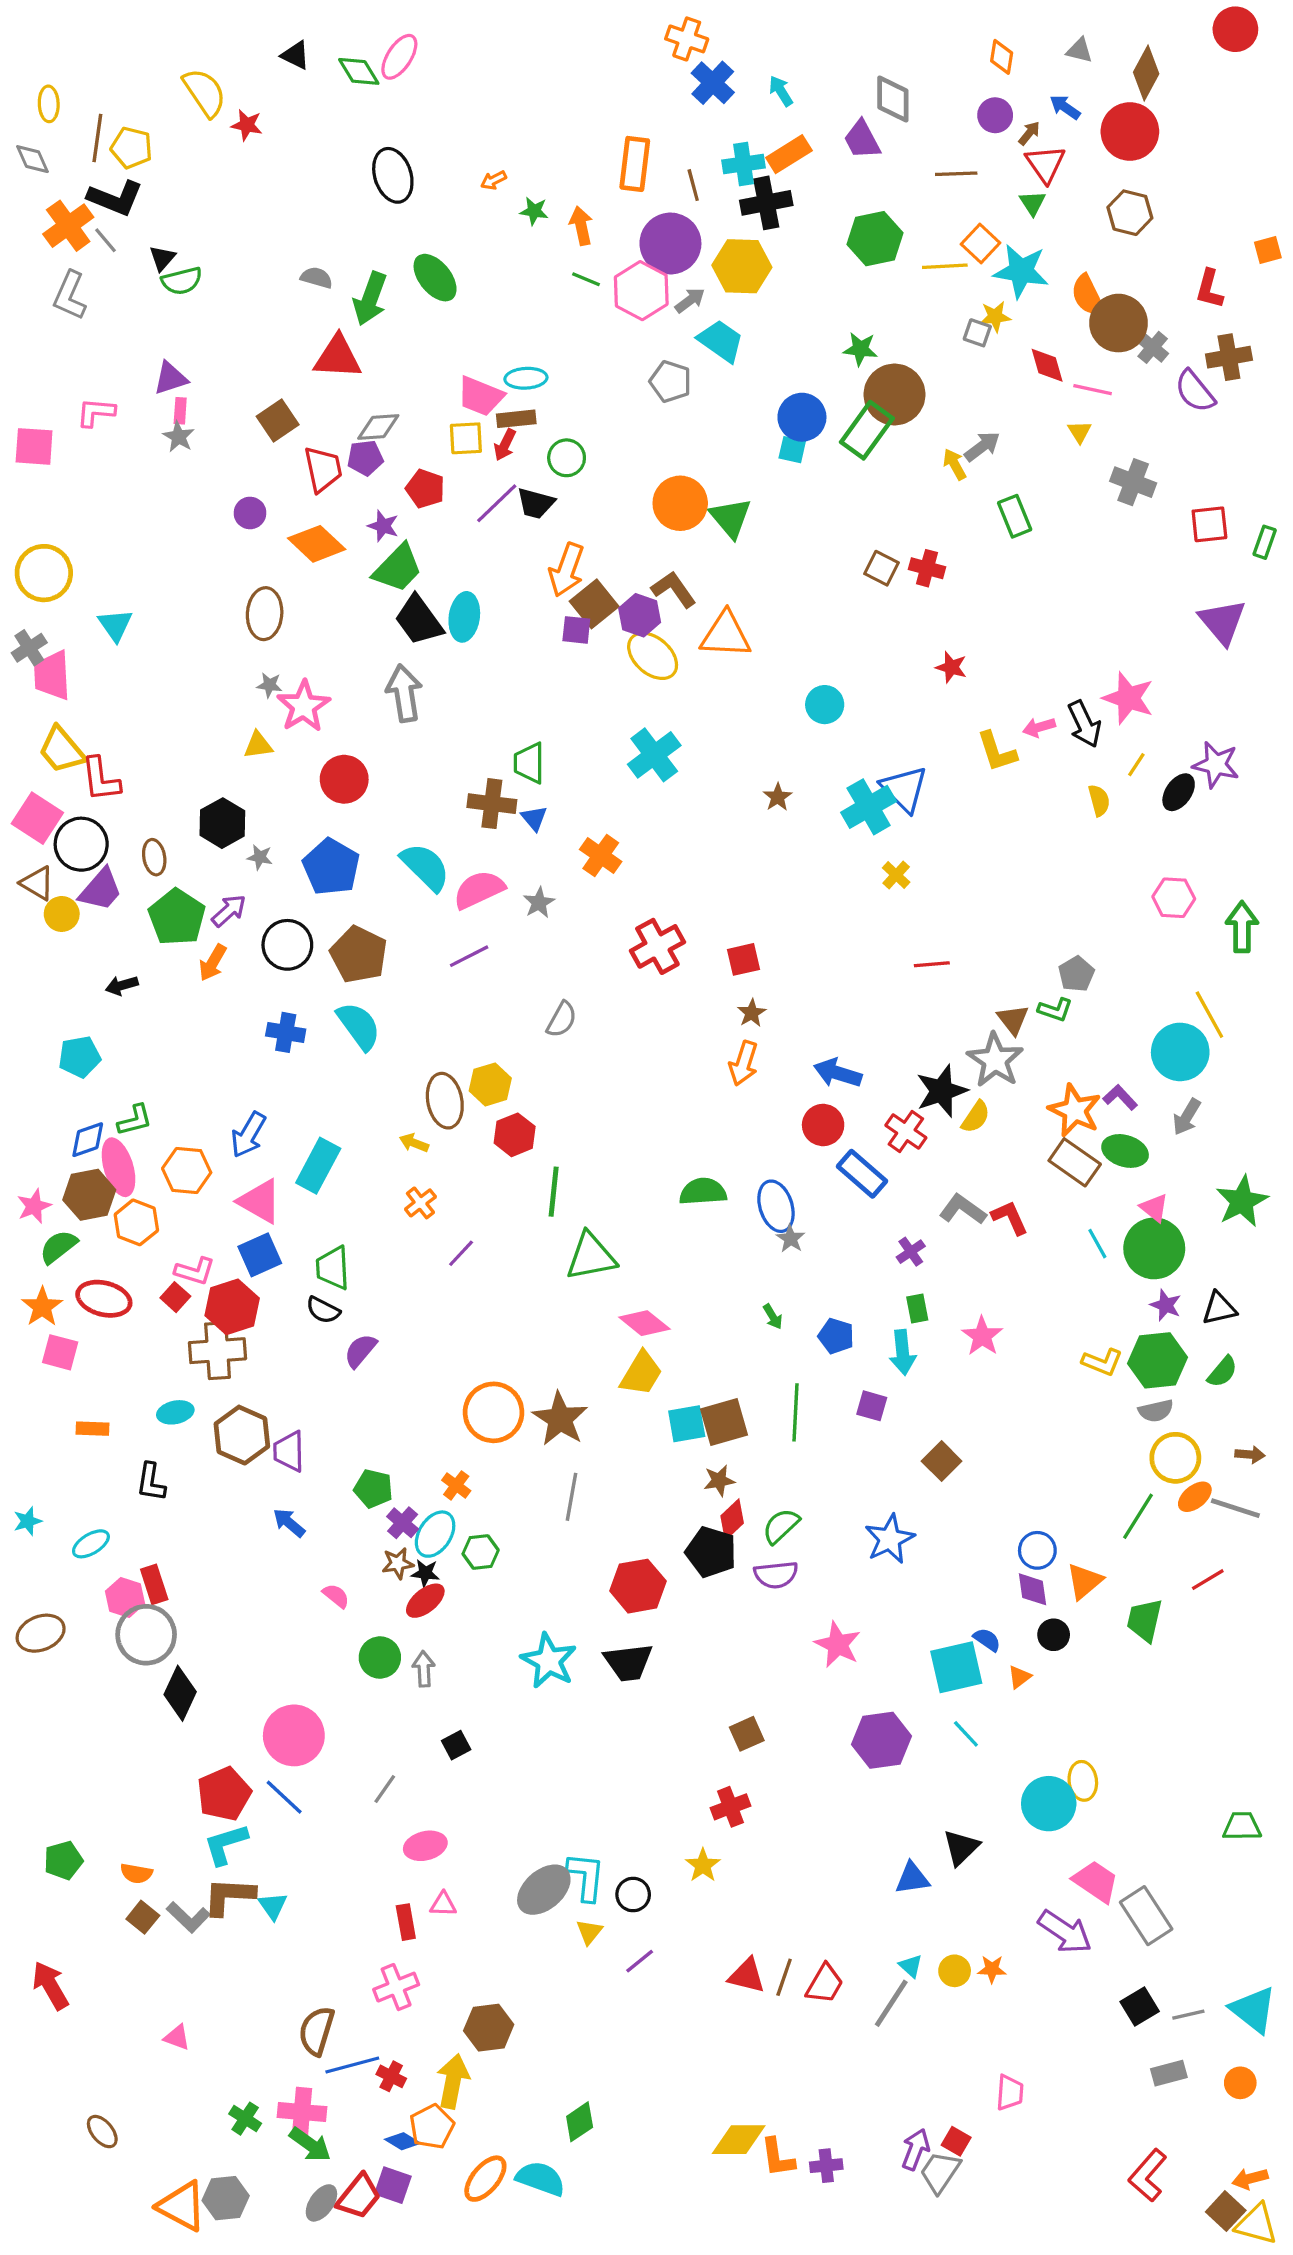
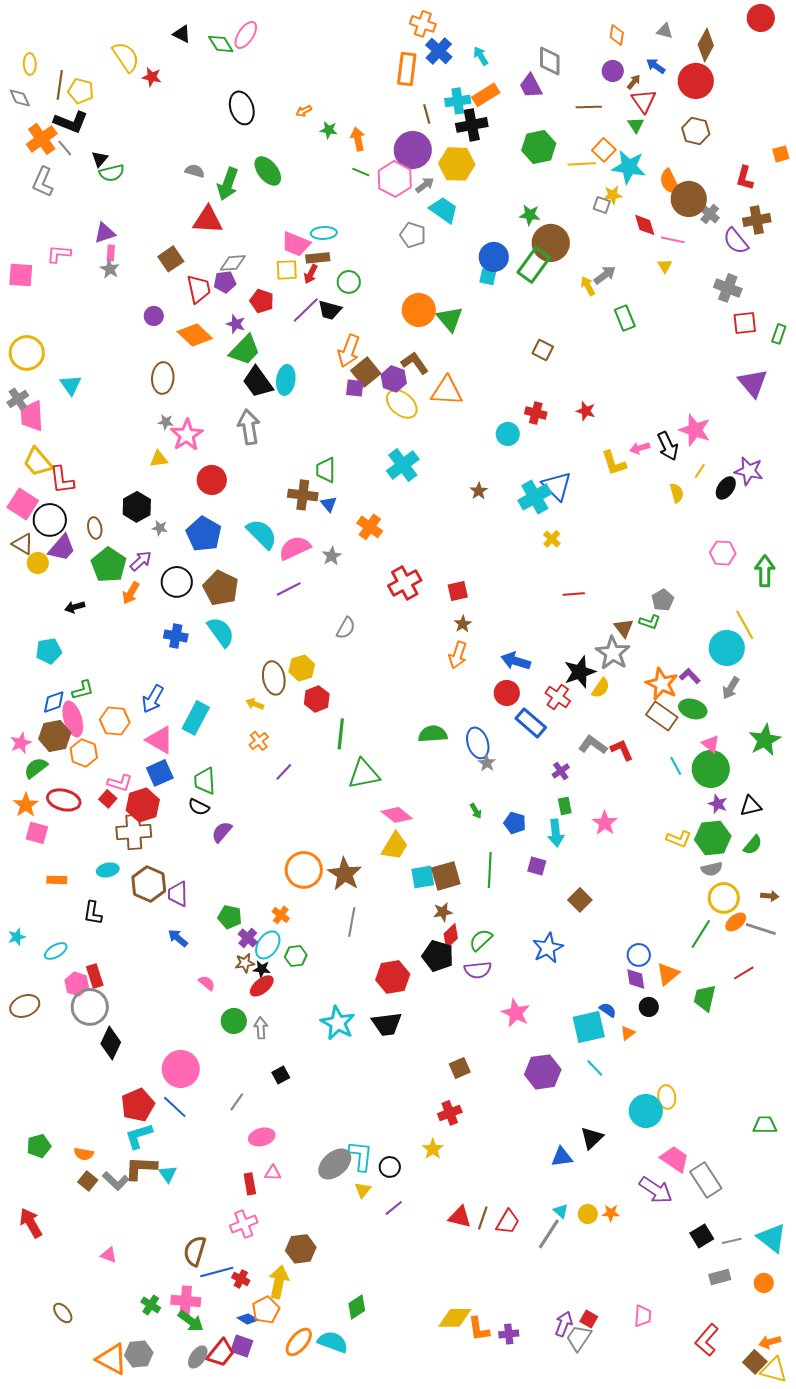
orange rectangle: (635, 164) -> (407, 69), moved
gray cross: (1133, 482) -> (728, 288), moved
red cross: (927, 568) -> (536, 413), moved
pink trapezoid: (1010, 2093) -> (643, 1316), moved

